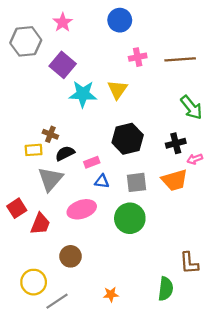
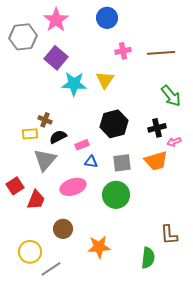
pink star: (63, 22) -> (56, 20), size x1.4
orange star: (111, 294) -> (99, 247), moved, size x1.6

